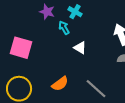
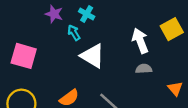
white triangle: (80, 48) -> (92, 56), size x1.6

